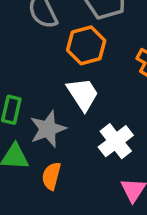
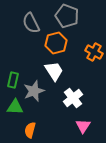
orange semicircle: (51, 176) -> (30, 130), moved

